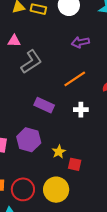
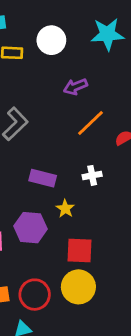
orange line: (75, 79) -> (91, 123), moved
yellow star: (59, 152) -> (65, 209), moved
red square: (75, 164) -> (79, 250), moved, size x1.5

